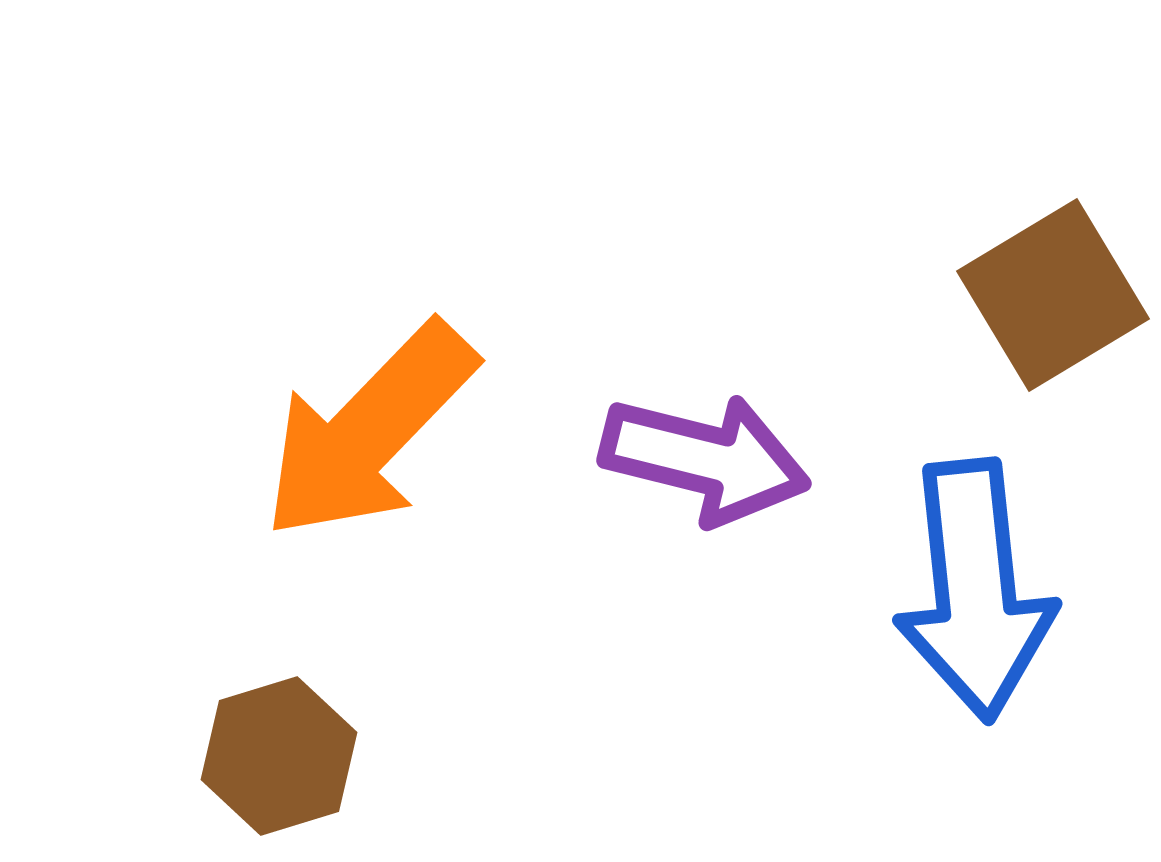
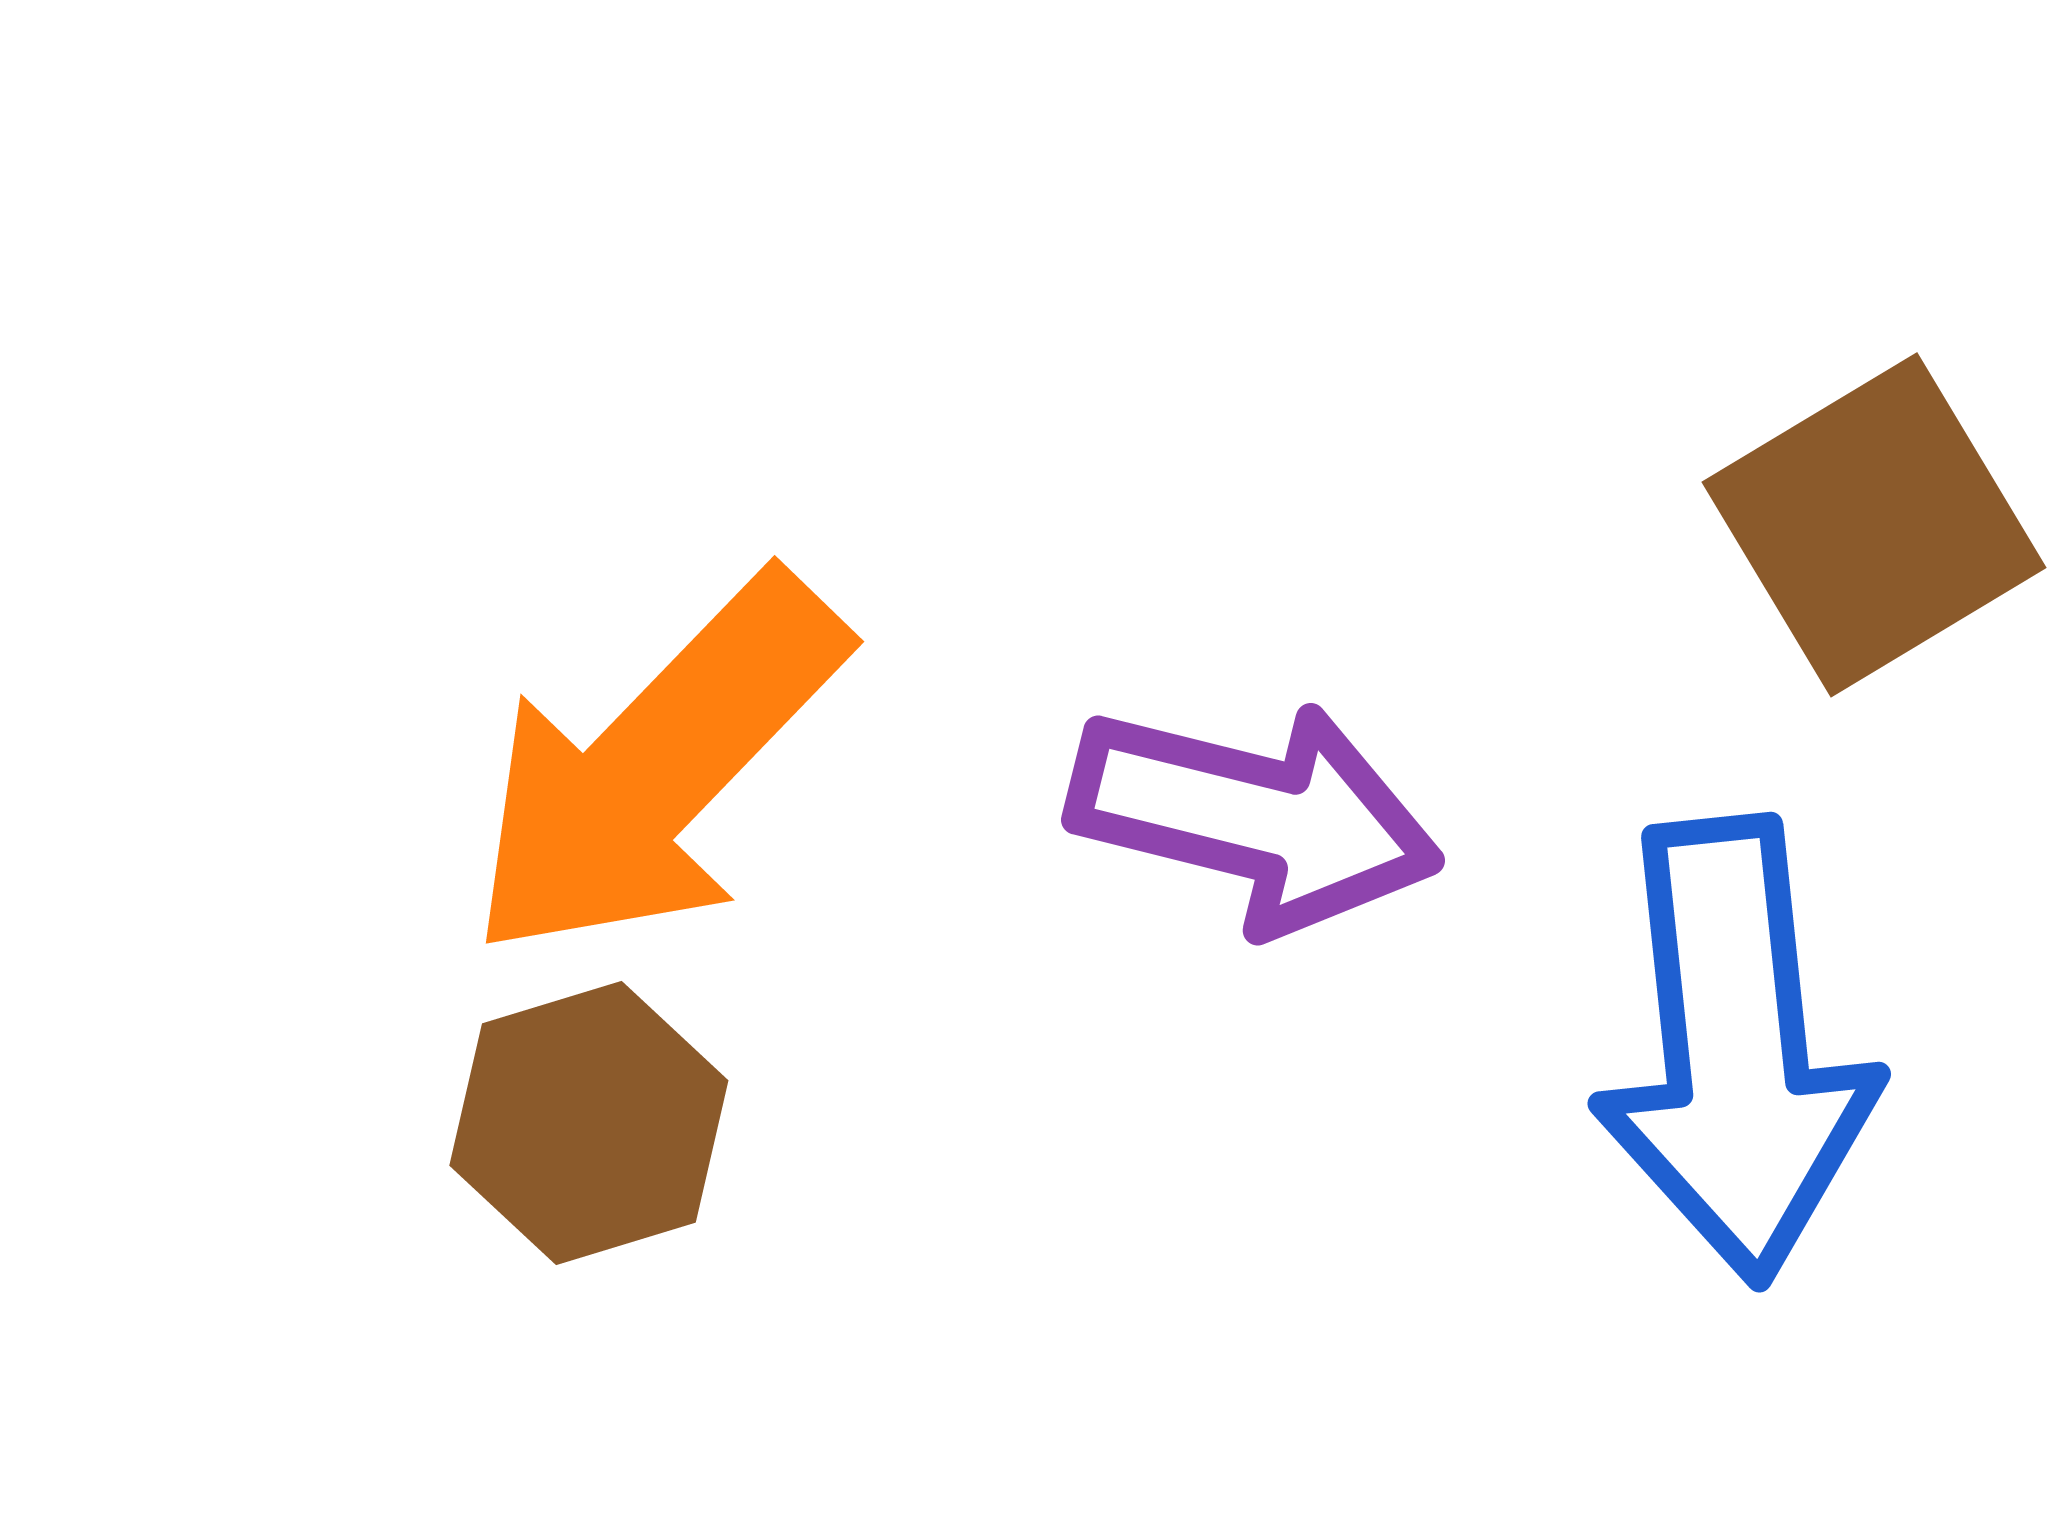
brown hexagon: (279, 756) -> (589, 1123), moved

